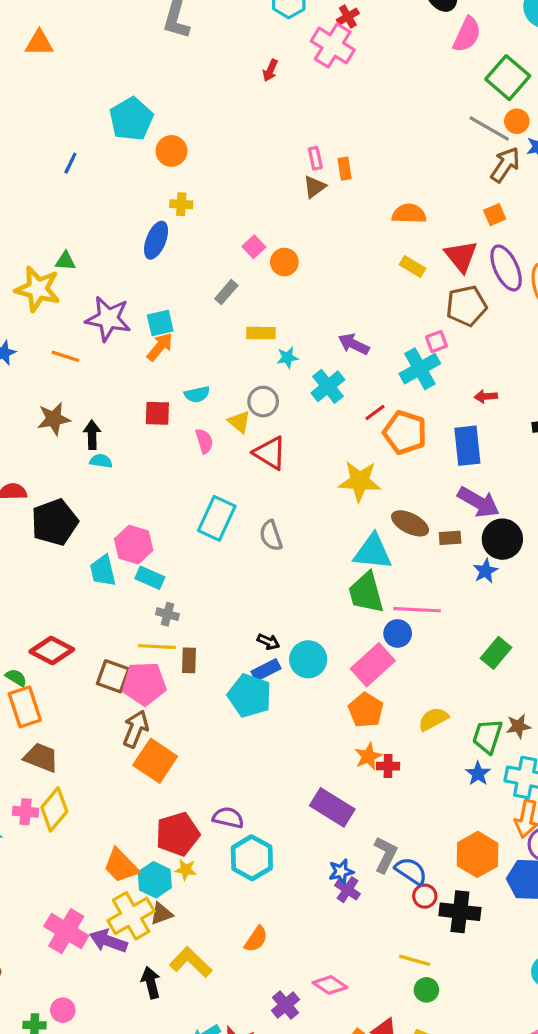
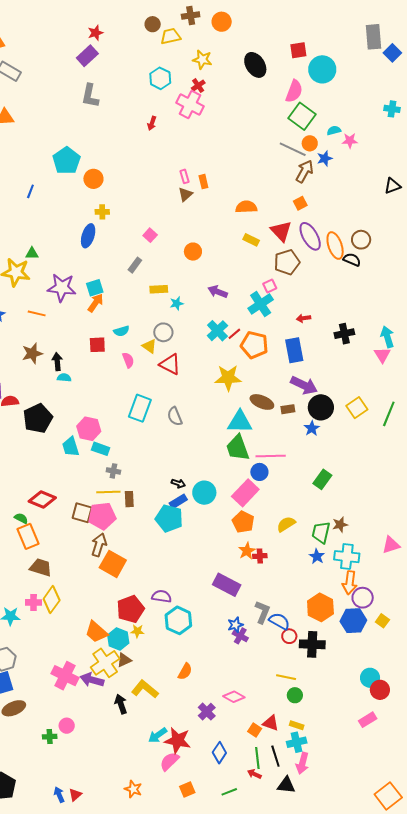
pink semicircle: (467, 35) -> (294, 91), moved
orange circle: (284, 262) -> (193, 252), moved
cyan cross: (328, 386) -> (217, 331), moved

